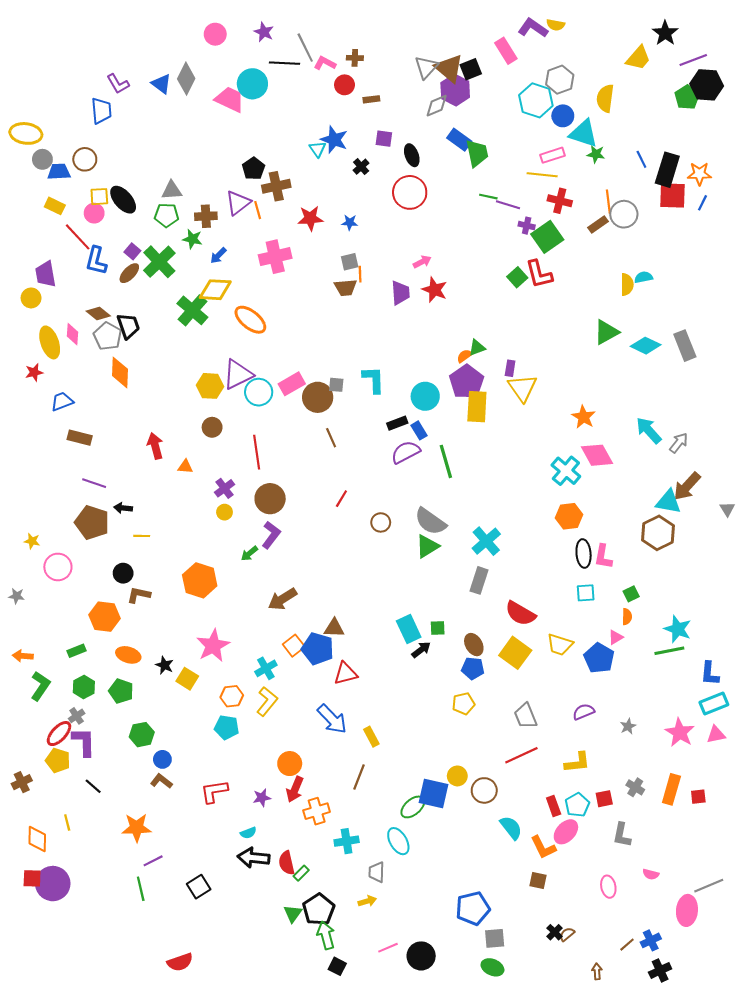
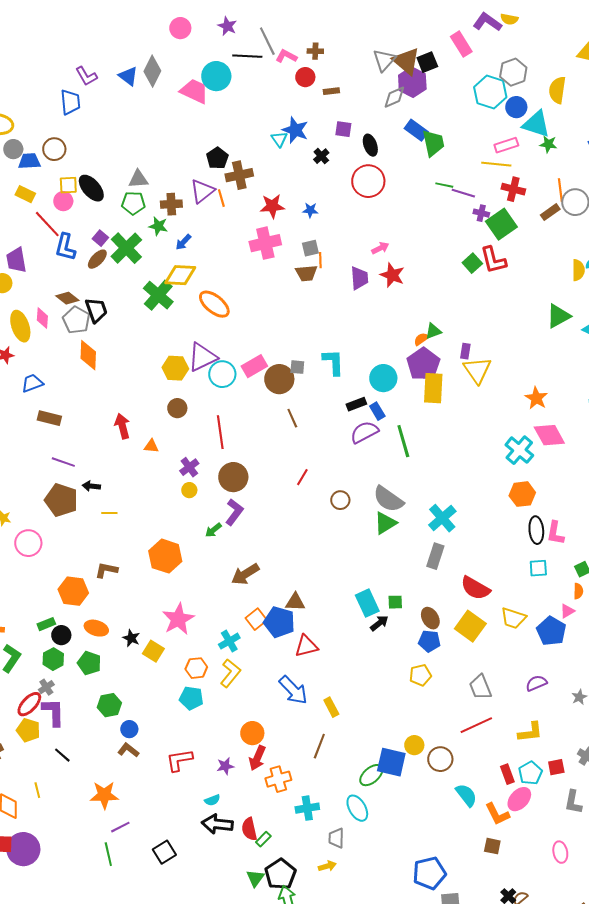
pink cross: (275, 257) -> (265, 243), moved
black circle: (123, 573) -> (61, 635), moved

